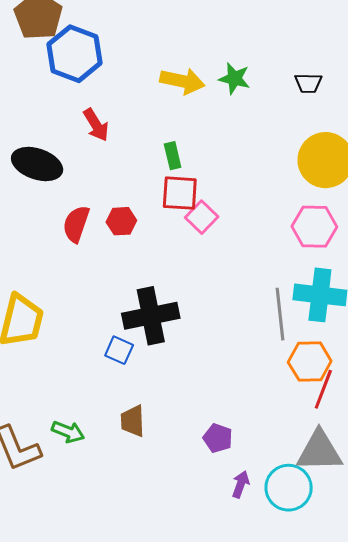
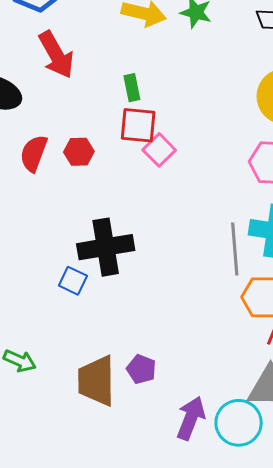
red arrow: (96, 125) -> (56, 55), size x1.4
brown trapezoid: (133, 421) -> (96, 381), moved, size x1.6
purple pentagon: (218, 438) -> (141, 369), moved
purple arrow: (241, 484) -> (191, 418), size x1.6

